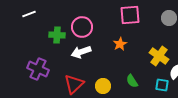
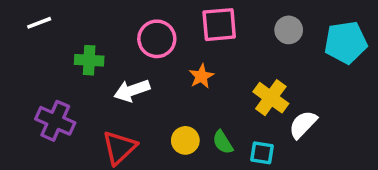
pink circle: (82, 27) -> (157, 39), moved
cyan square: (162, 85) -> (262, 153), moved
yellow circle: (103, 86) -> (185, 140), moved

